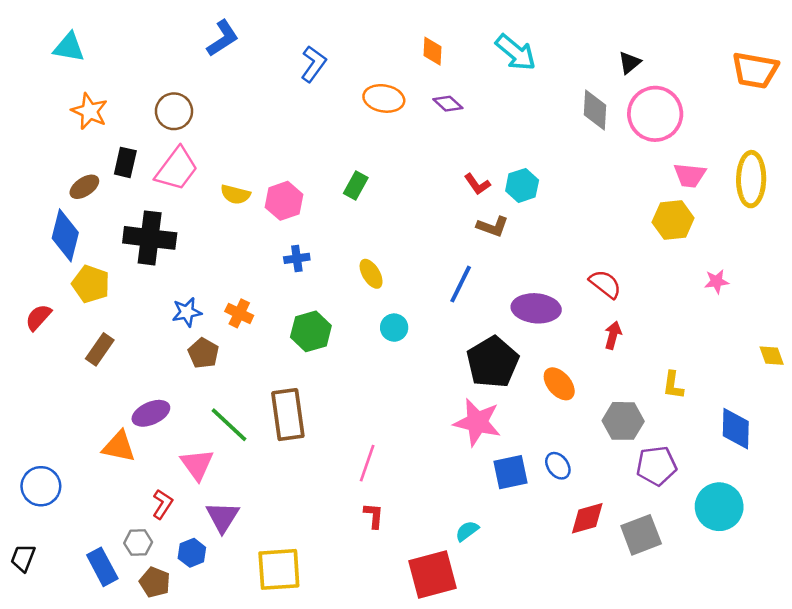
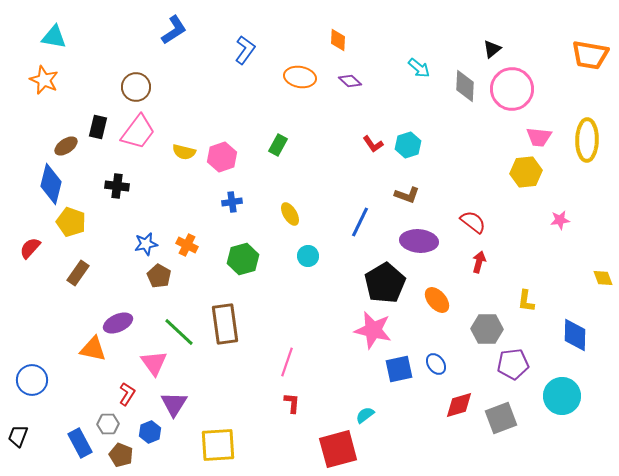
cyan arrow: (516, 52) -> (419, 68), moved, size x0.7
orange star: (90, 111) -> (44, 80), moved
brown L-shape: (493, 226) -> (407, 195), moved
black cross: (150, 238) -> (117, 186), size x0.6

